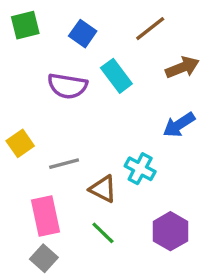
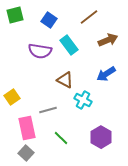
yellow square: (20, 143) -> (12, 97), moved
gray line: (64, 164) -> (48, 110), moved
brown triangle: (103, 189) -> (65, 80), moved

